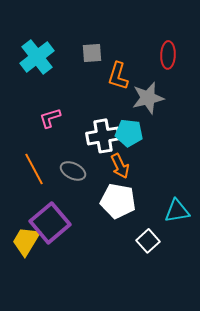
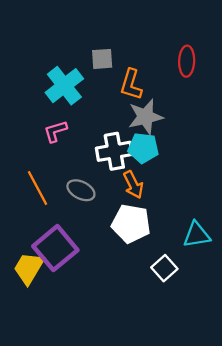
cyan cross: (37, 57) -> (64, 86), moved
gray star: (148, 98) -> (145, 117), moved

